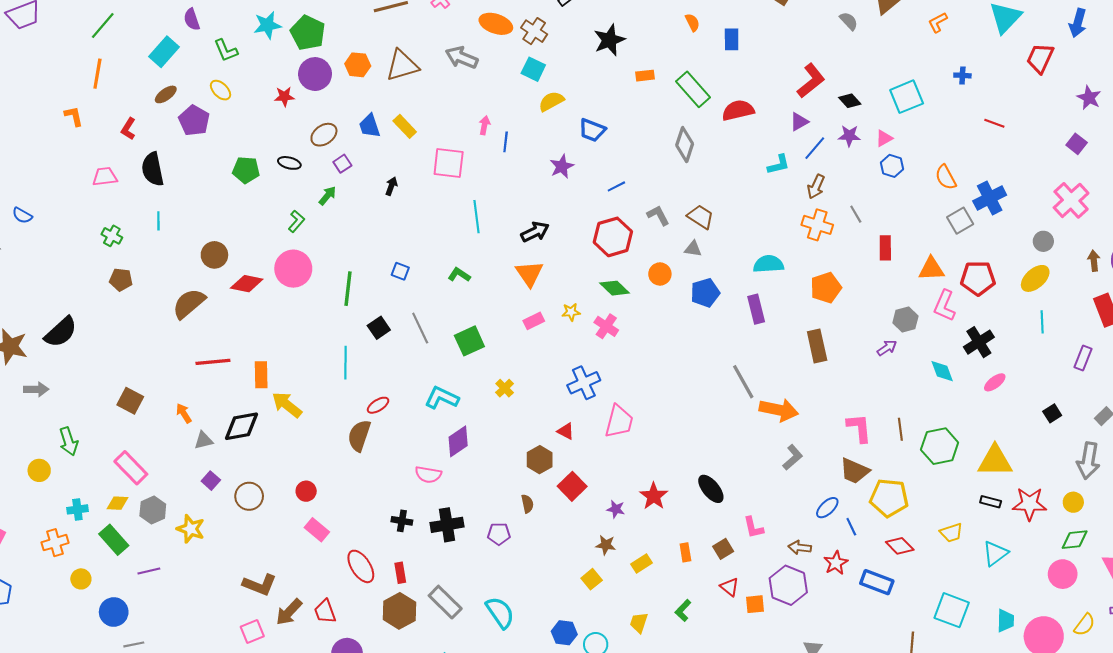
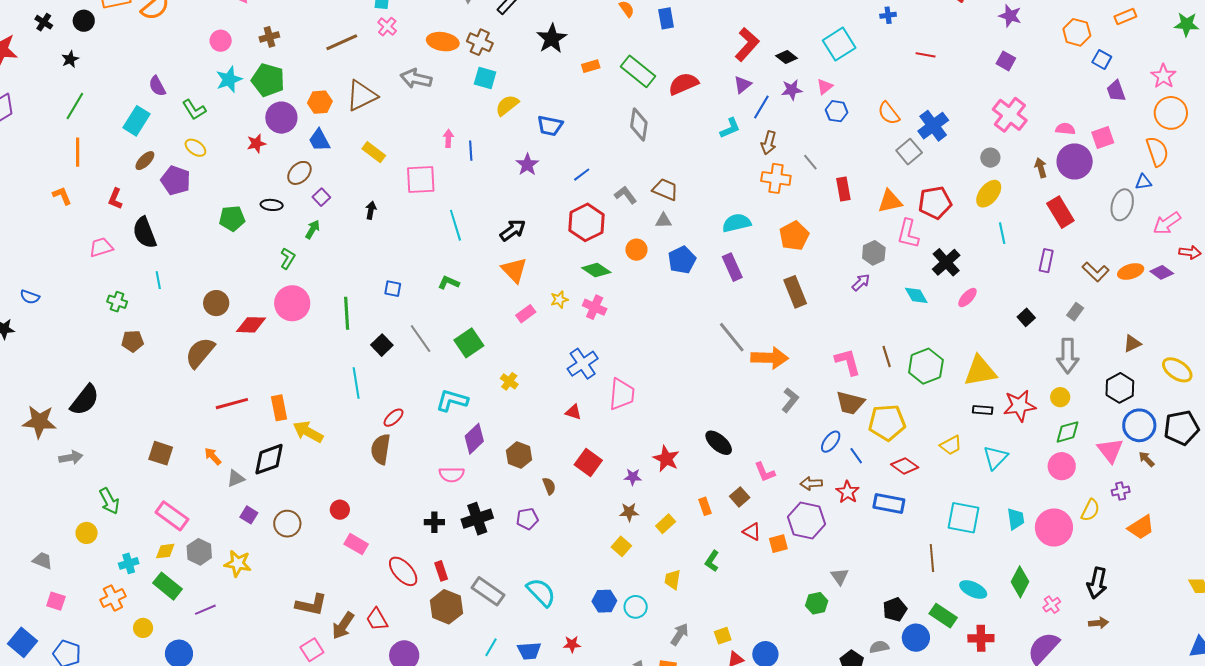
blue trapezoid: (370, 126) -> (319, 140), moved
brown hexagon: (540, 460) -> (519, 455), moved

